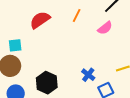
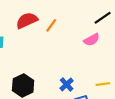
orange line: (77, 16) -> (51, 25), moved

